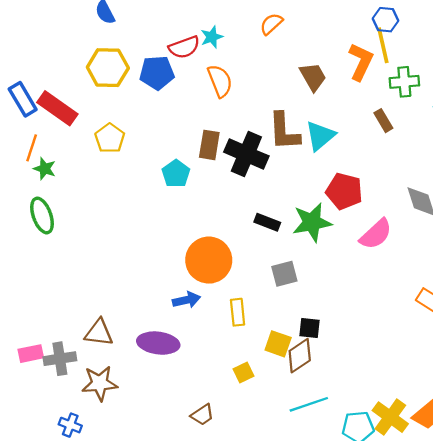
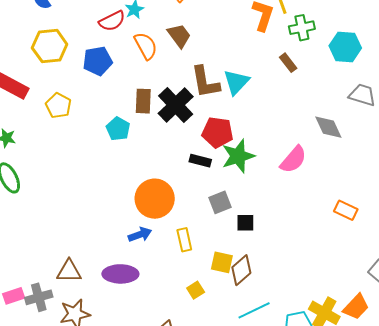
blue pentagon: (157, 73) -> (98, 61), moved
brown trapezoid: (313, 77) -> (179, 36), moved
black cross: (246, 154) -> (176, 105), turned 30
red pentagon: (344, 191) -> (217, 132), moved
black square: (309, 328) -> (245, 223), moved

